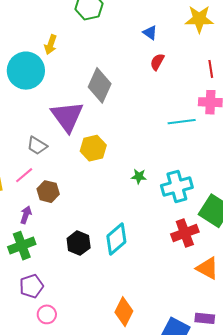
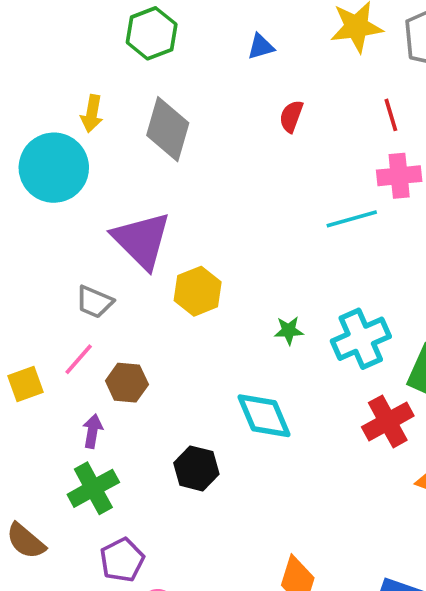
blue triangle: (150, 33) -> (261, 47), moved, turned -42
gray diamond: (100, 85) -> (168, 129), moved
cyan diamond: (116, 239) -> (264, 416), moved, turned -64

